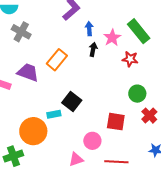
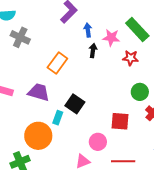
pink star: (112, 38) -> (111, 38), turned -30
purple trapezoid: (28, 72) -> (39, 92), moved
cyan rectangle: (54, 114) -> (58, 118), turned -56

